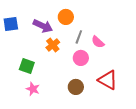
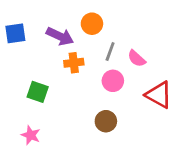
orange cross: (53, 45) -> (74, 63), turned 32
red triangle: (108, 80) -> (159, 95), moved
pink star: (33, 89) -> (31, 135), moved

